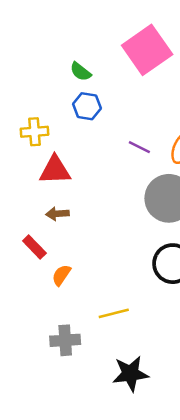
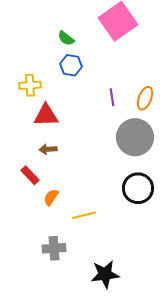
purple line: (139, 147) -> (112, 97), turned 54
yellow line: (114, 313) -> (84, 215), moved

